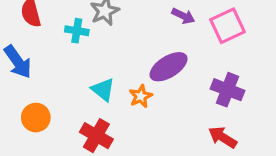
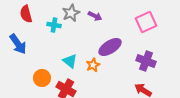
purple arrow: (183, 16) -> (95, 16), moved
orange circle: (36, 118) -> (42, 78), moved

